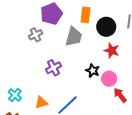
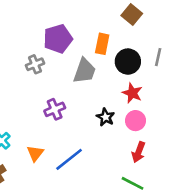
pink circle: (109, 79) -> (135, 121), moved
red arrow: (120, 95) -> (139, 152), turned -126
orange triangle: (41, 103) -> (35, 153), turned -40

